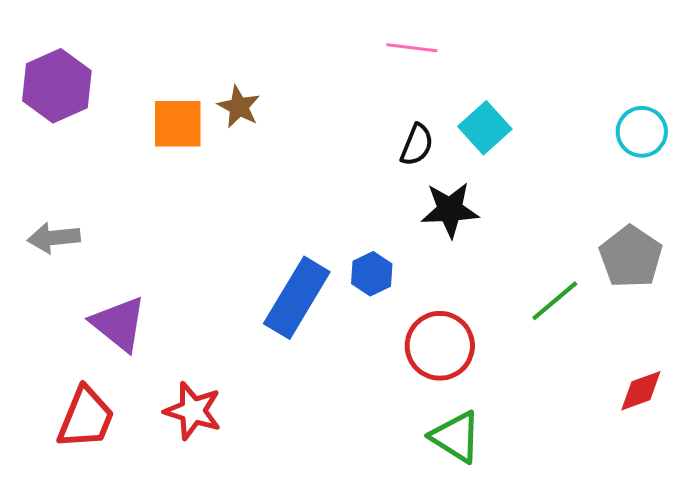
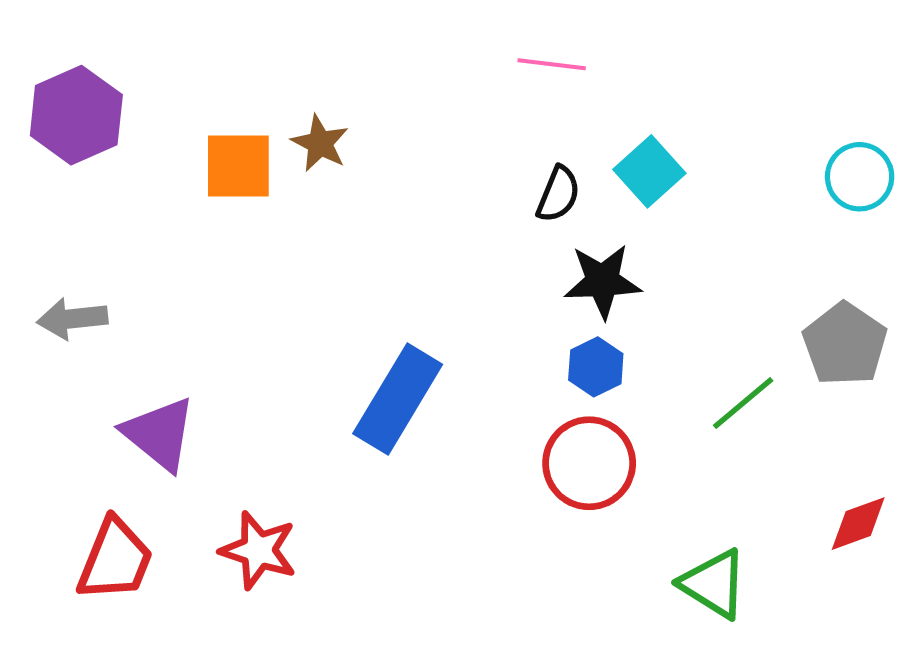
blue hexagon: (372, 274) -> (596, 367), moved
green triangle: (456, 437) -> (714, 584), moved

